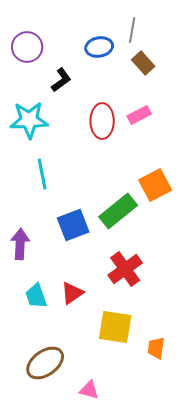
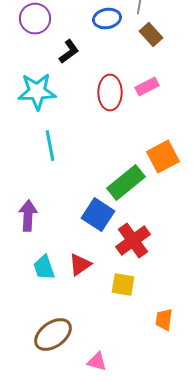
blue square: (73, 225) -> (98, 215), moved, turned -36
yellow square: (115, 327) -> (123, 285), moved, size x0.7

